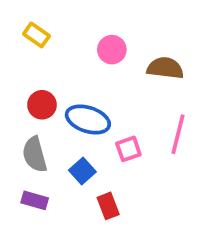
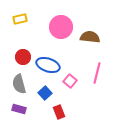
yellow rectangle: (36, 35) -> (20, 19), turned -48
pink circle: (112, 50) -> (61, 27), size x1.5
pink square: (128, 149) -> (70, 81), turned -32

